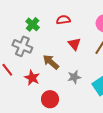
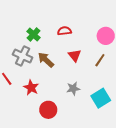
brown arrow: (51, 62) -> (46, 60), moved

